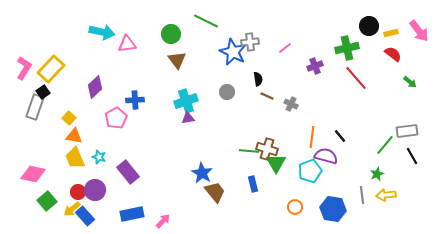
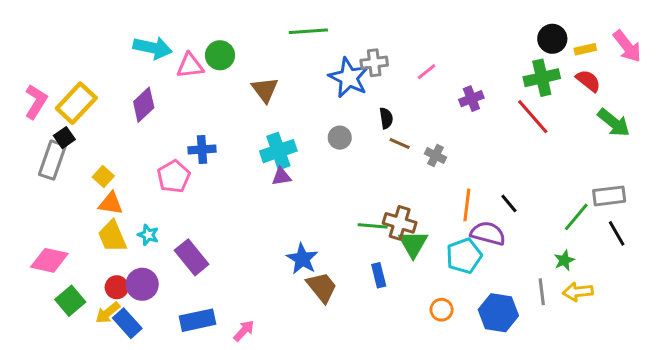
green line: (206, 21) -> (308, 31), turned -30
green circle: (171, 34) -> (220, 55), moved
green cross: (347, 48) -> (542, 78), moved
green arrow: (410, 82) -> (614, 123), size x1.6
purple diamond: (95, 87) -> (144, 105), moved

